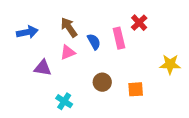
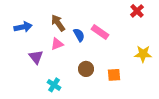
red cross: (139, 23) -> (137, 11), moved
pink rectangle: (119, 38) -> (100, 32), turned -42
purple triangle: (43, 68) -> (36, 57), turned 42

